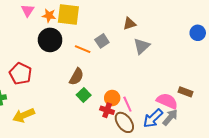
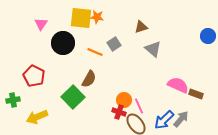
pink triangle: (28, 10) -> (41, 24), moved
orange star: (49, 16) -> (97, 17), moved
gray triangle: (142, 46) -> (153, 49), turned -36
green square: (84, 95) -> (73, 97), moved, size x1.6
pink semicircle: (167, 101) -> (178, 85), moved

